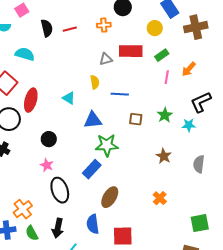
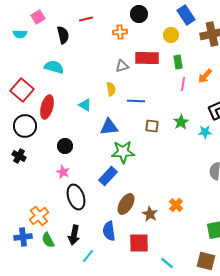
red line: (70, 29) -> (86, 19), moved
cyan semicircle: (25, 54) -> (54, 67), moved
green rectangle: (162, 55) -> (178, 62), turned -64
brown star: (164, 156) -> (150, 214), moved

